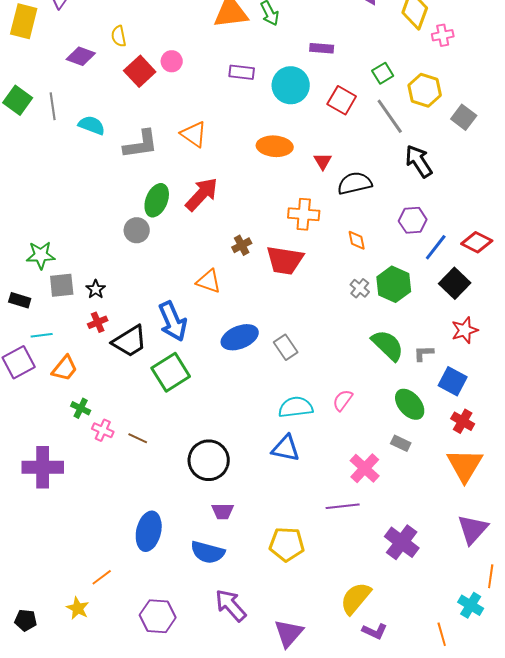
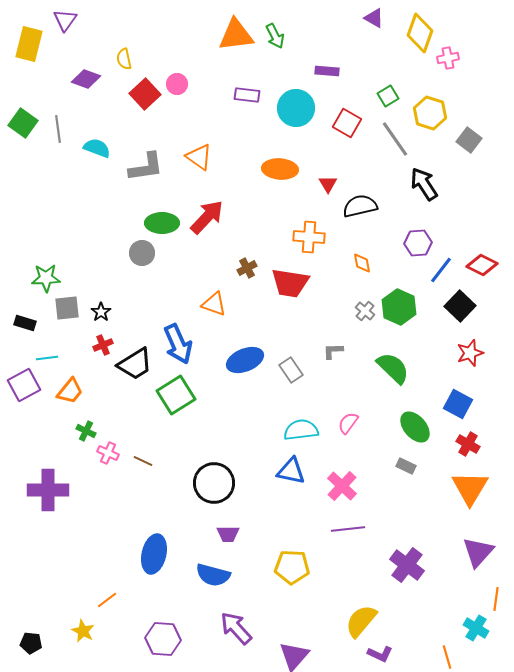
green ellipse: (157, 200) -> (162, 223), turned 68
gray L-shape: (424, 353) -> (333, 351), moved
pink cross: (365, 468) -> (342, 486), moved

